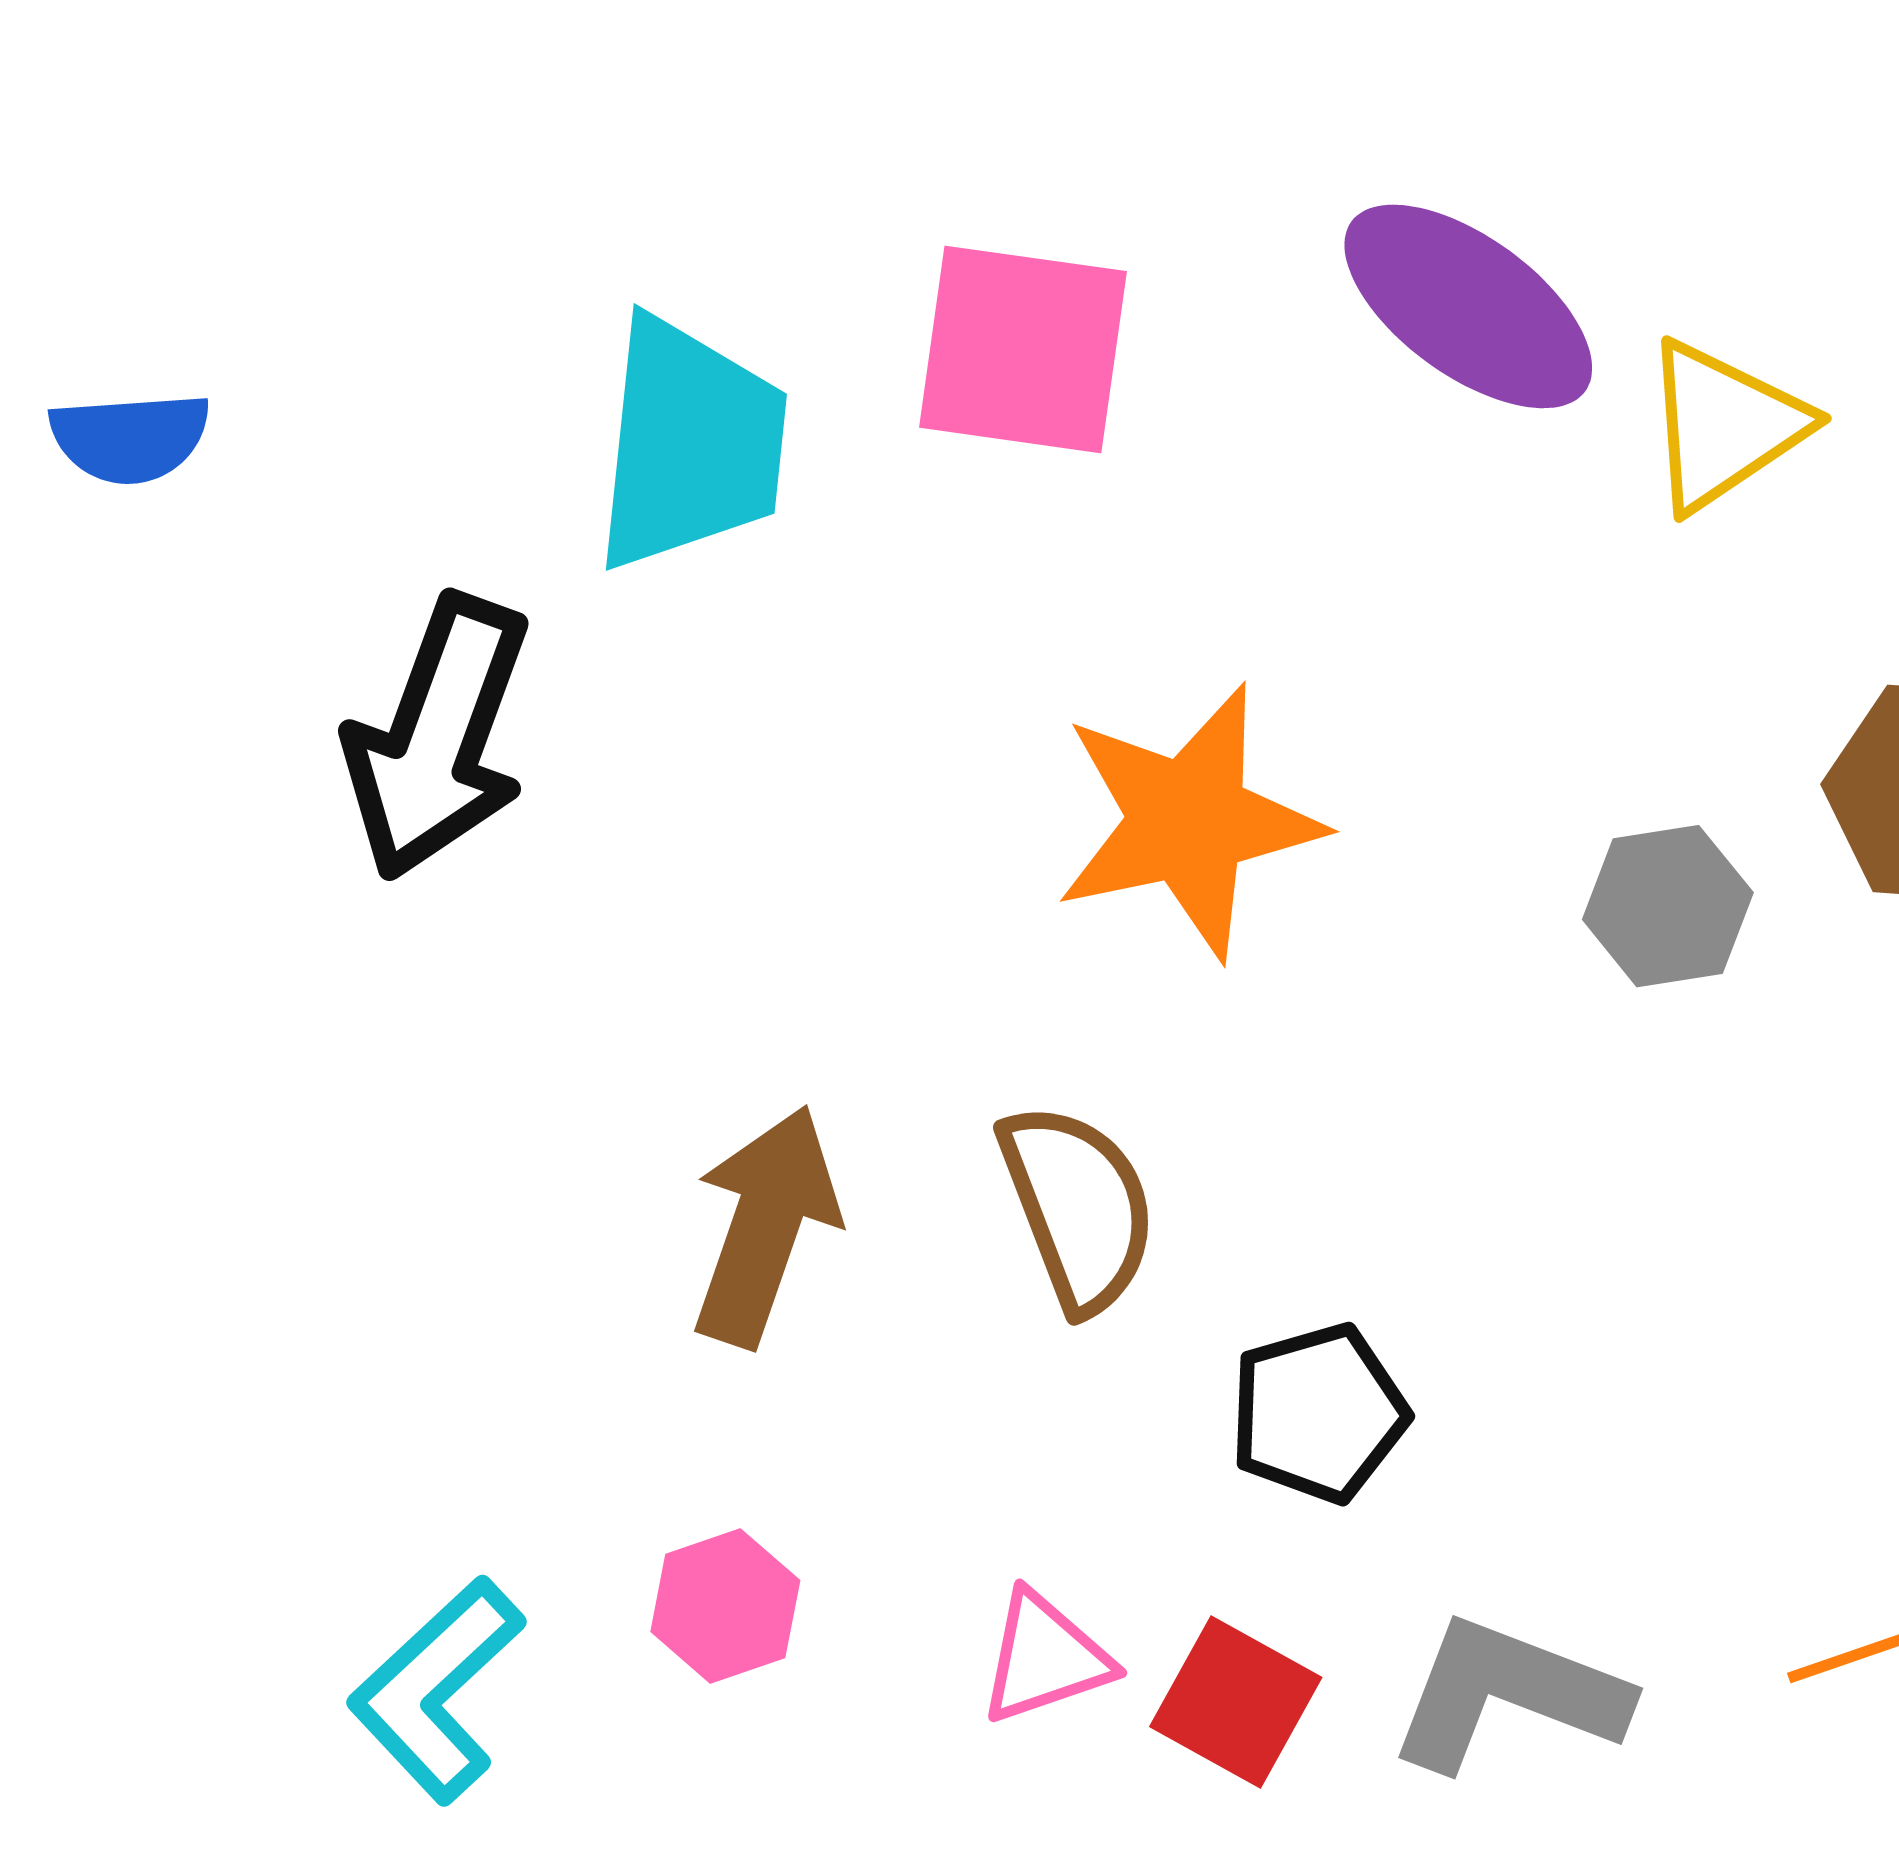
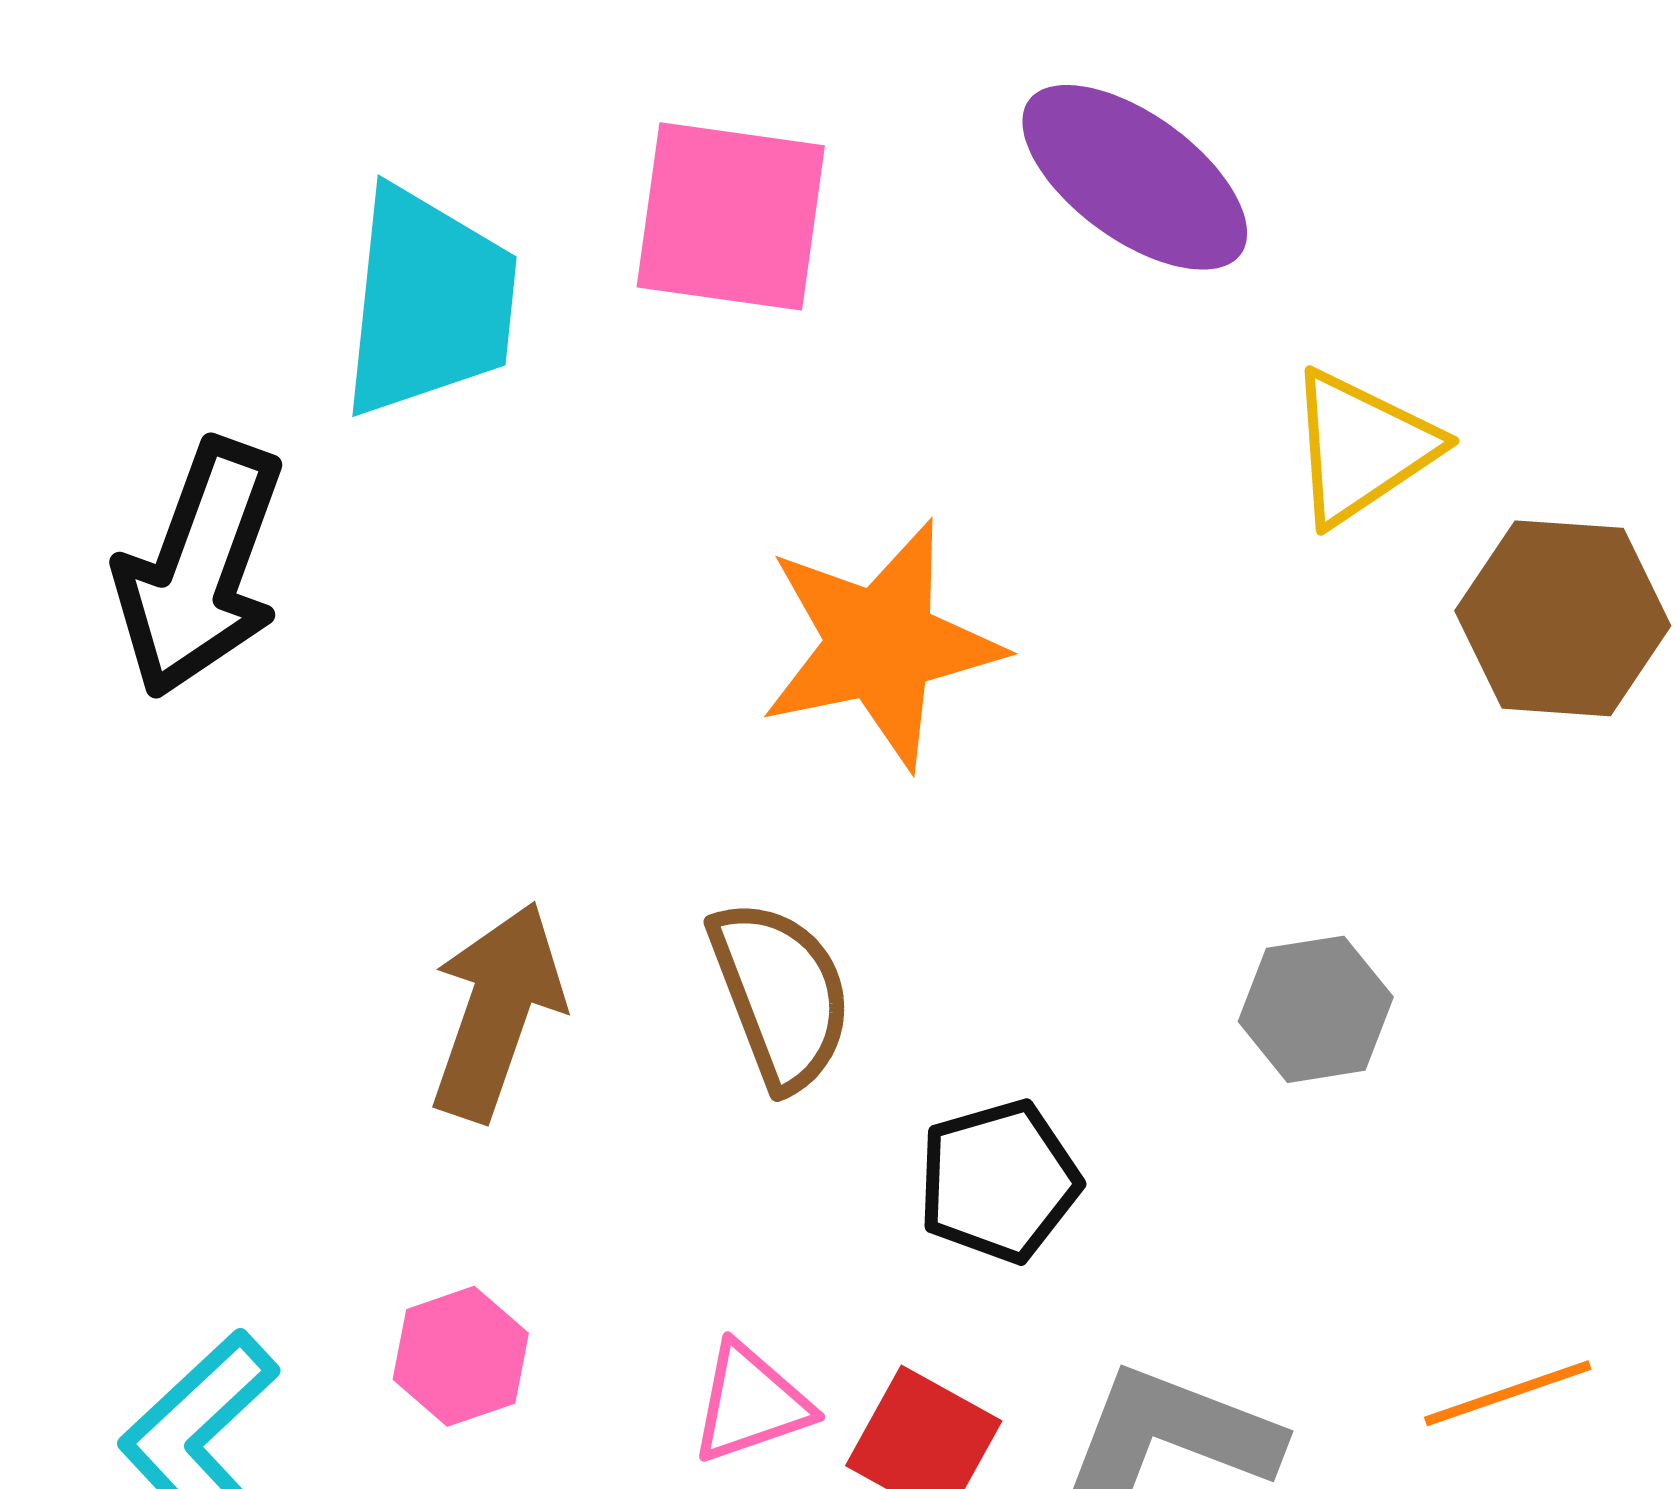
yellow triangle: (1724, 425) -> (1362, 447), moved
gray hexagon: (1668, 906) -> (1316, 1009), moved

